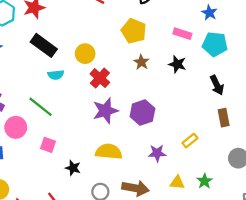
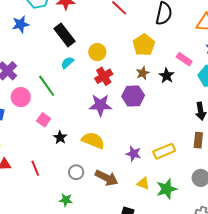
black star: (177, 64) -> (167, 76), moved
cyan semicircle: (56, 75) -> (67, 63), turned 128
purple hexagon: (142, 113) -> (133, 96), moved
yellow rectangle: (190, 141) -> (164, 151), size x1.5
black star: (73, 168) -> (60, 137), moved
green star: (205, 181) -> (167, 189), size x1.5

